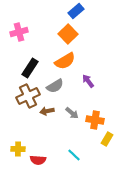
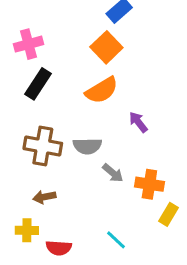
black rectangle: (30, 68) -> (38, 84), moved
gray semicircle: (55, 86) -> (87, 146), moved, turned 30
brown cross: (28, 96) -> (43, 146), turned 35
brown arrow: (47, 111) -> (44, 197), moved

